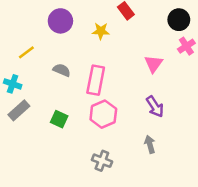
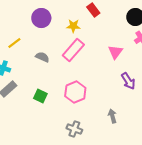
pink rectangle: (96, 80) -> (73, 50), moved, turned 30
purple arrow: (155, 107) -> (128, 81), moved

